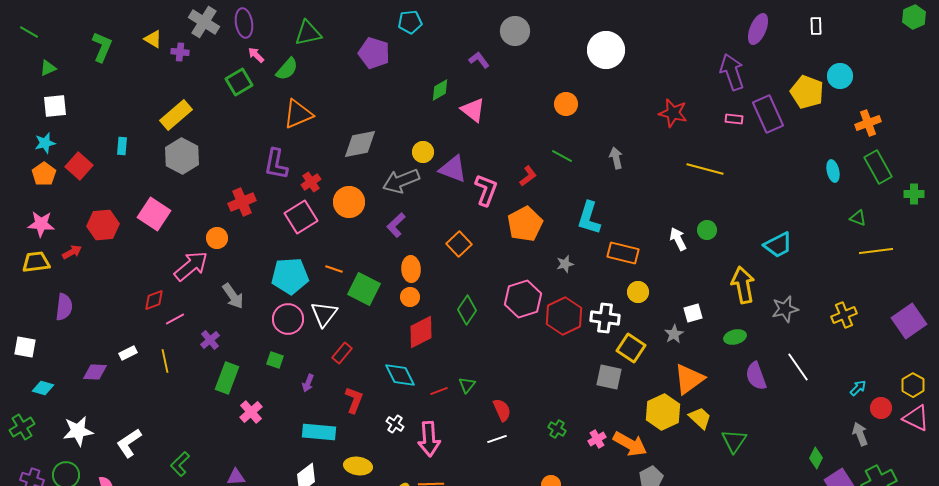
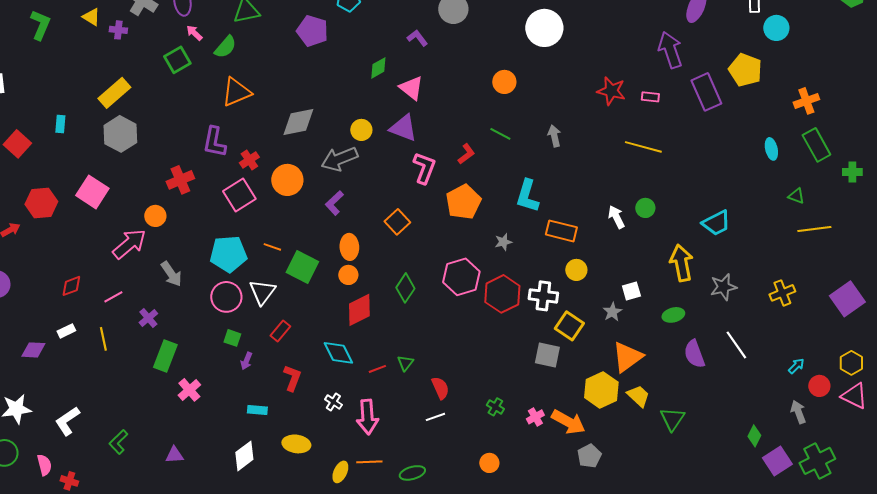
cyan circle: (840, 76) -> (776, 28), moved
pink rectangle: (734, 119) -> (650, 97), moved
purple triangle: (453, 169) -> (403, 128), moved
red diamond: (154, 300) -> (71, 286), moved
green square: (275, 360) -> (232, 338), moved
cyan rectangle: (319, 432) -> (257, 410), size x0.6

